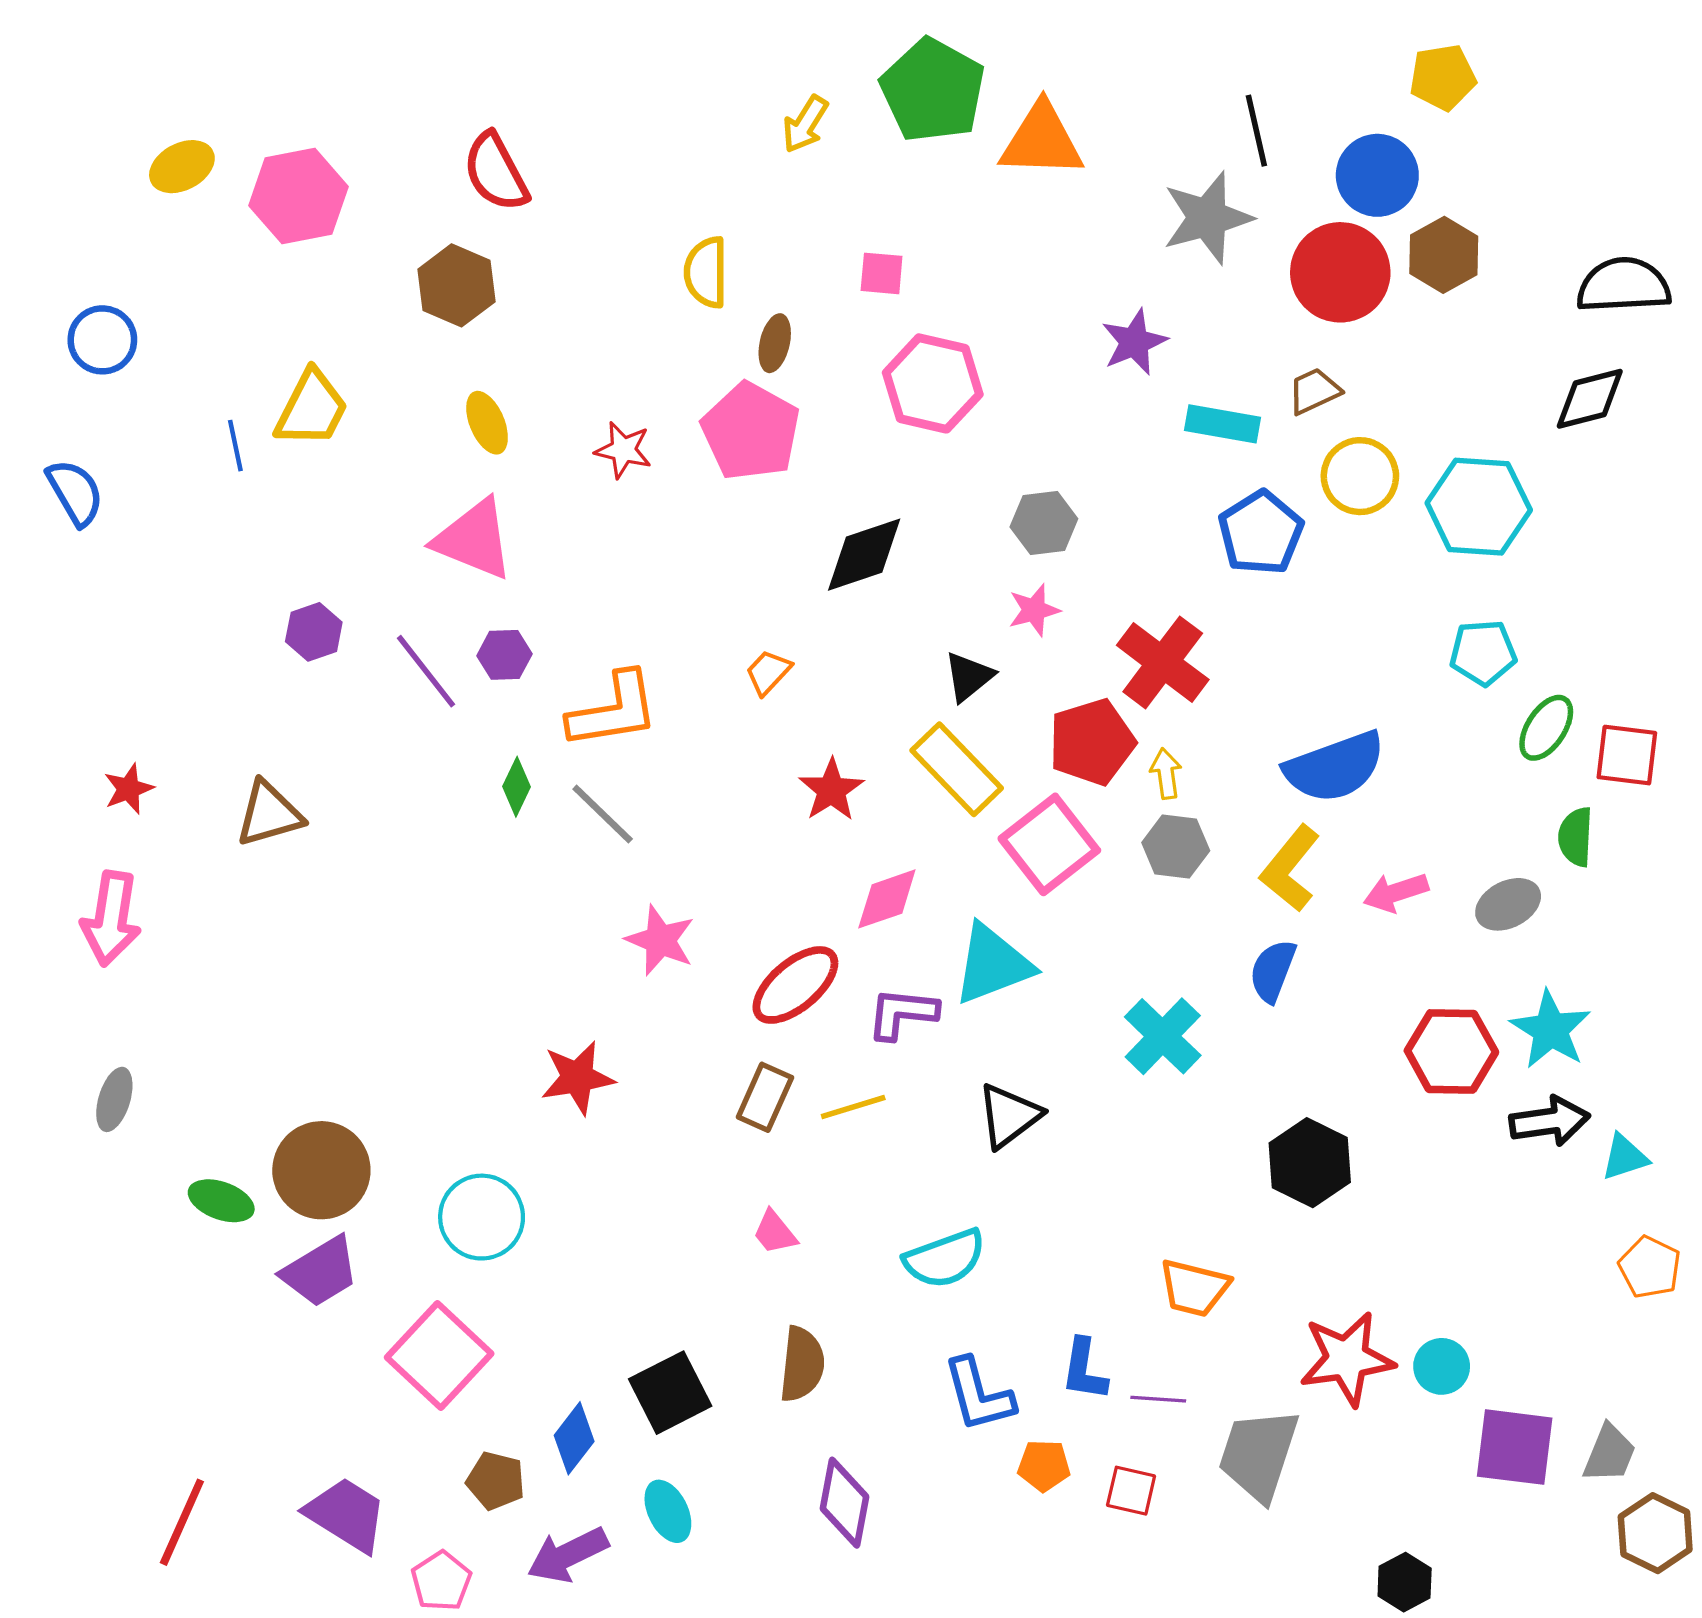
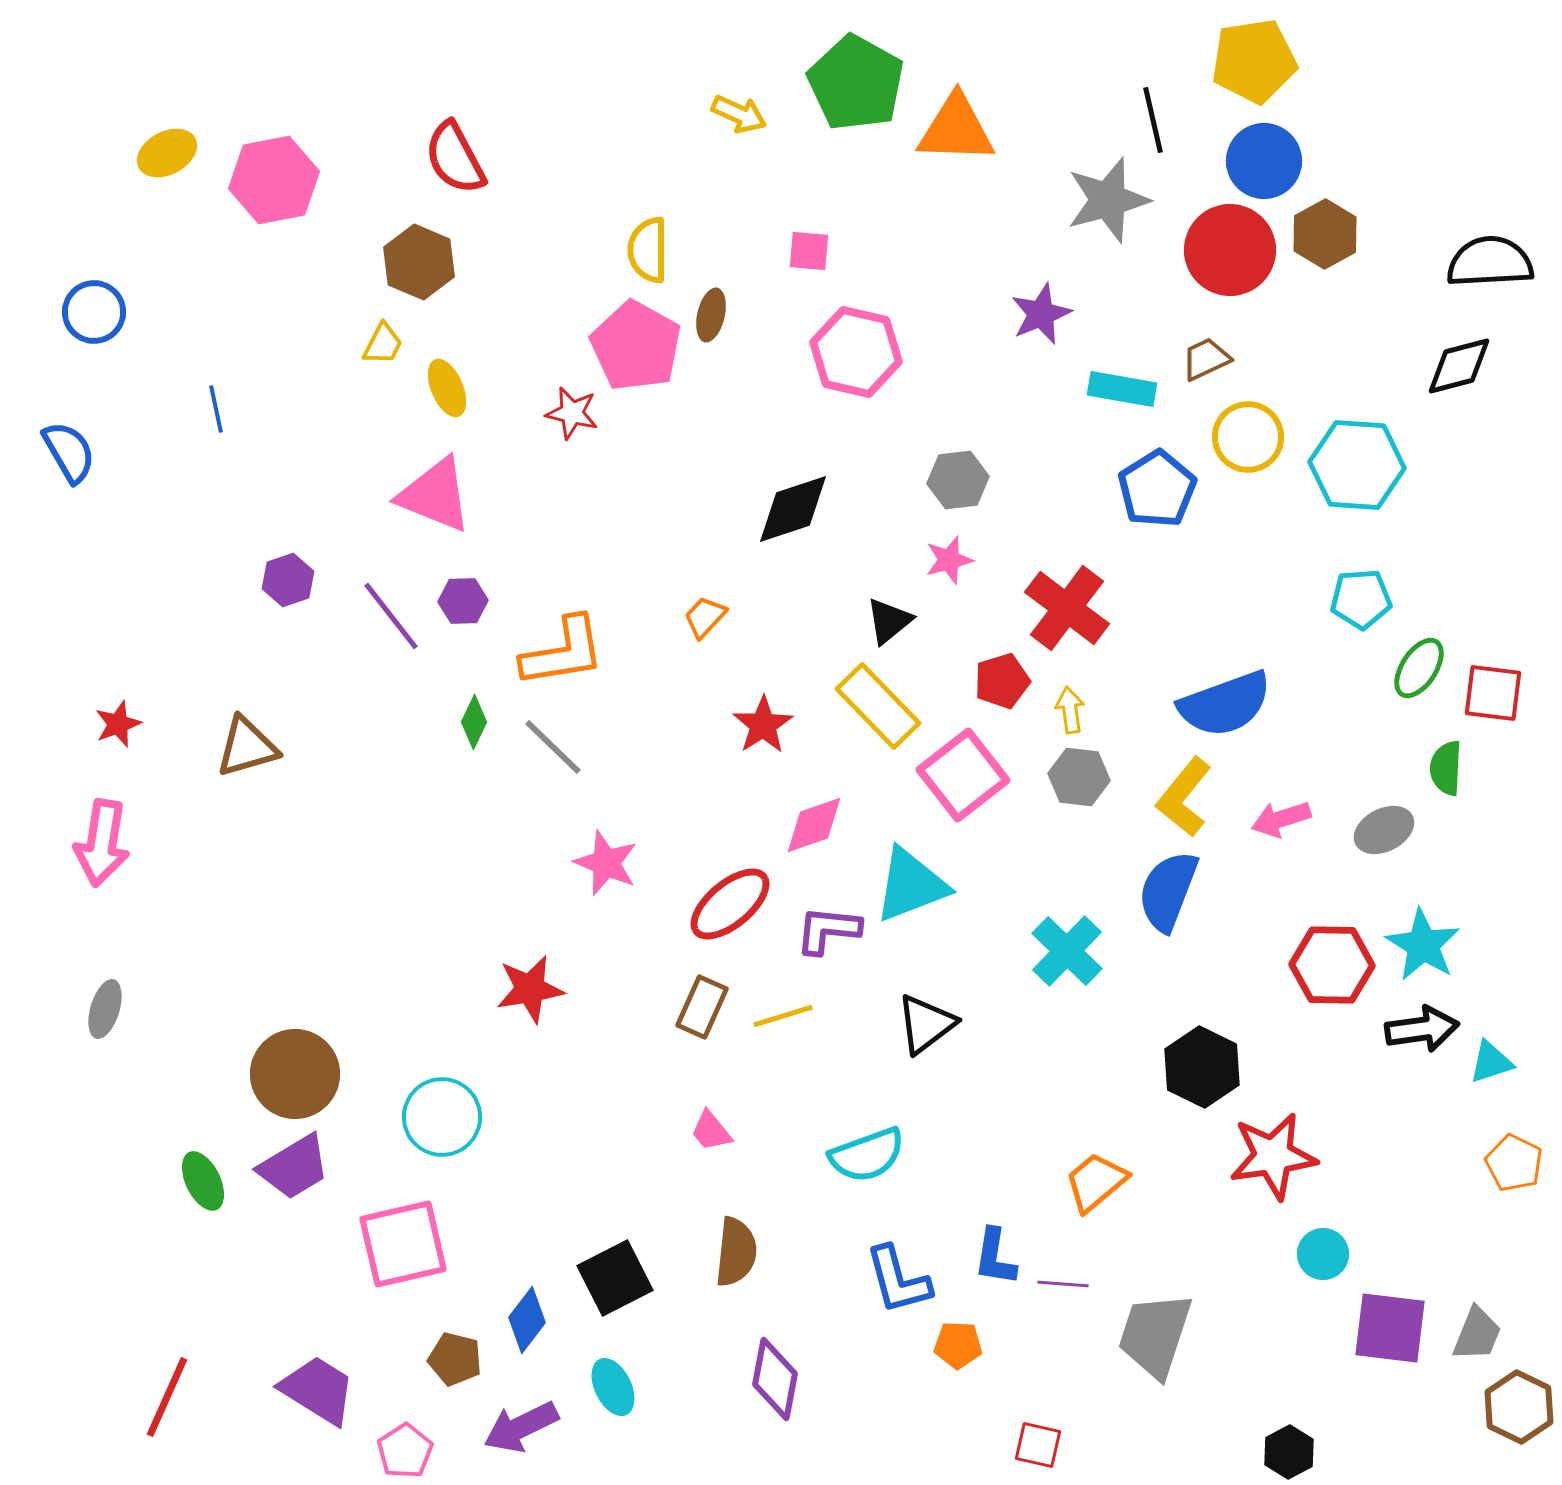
yellow pentagon: (1443, 77) -> (1254, 61), moved, size x1.4
yellow arrow: (805, 124) -> (739, 114), turned -98
yellow trapezoid: (312, 409) -> (383, 344), moved, size x0.6
pink pentagon: (751, 431) -> (636, 346), moved
red pentagon: (1092, 742) -> (1002, 681), size x0.7
blue semicircle: (1273, 971) -> (1168, 891), size x1.4
green ellipse: (221, 1201) -> (203, 1181), moved, turned 44
orange trapezoid: (1194, 1288) -> (1096, 1182), turned 126
pink square: (439, 1355) -> (403, 1244), turned 34
red star: (1347, 1359) -> (1273, 1156), moved
red square: (1131, 1491) -> (1038, 1445), moved

